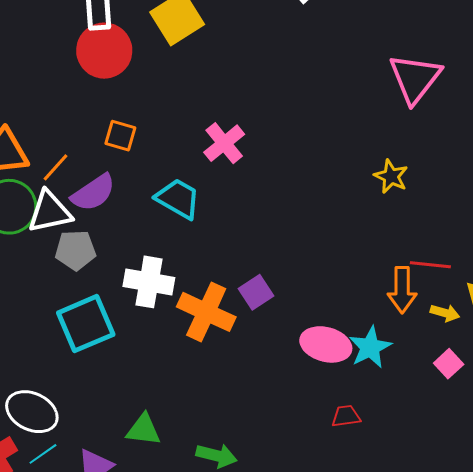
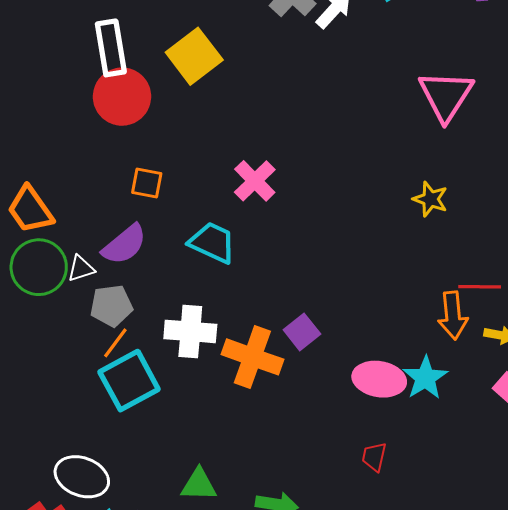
orange line: (55, 167) -> (115, 343), moved
white triangle: (50, 212) -> (81, 269), size x0.6
red trapezoid: (346, 416) -> (374, 457), moved, turned -64

